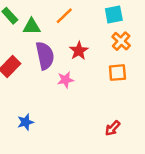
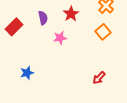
purple semicircle: (45, 56) -> (43, 18), size x0.6
orange square: (117, 73) -> (103, 32), turned -35

